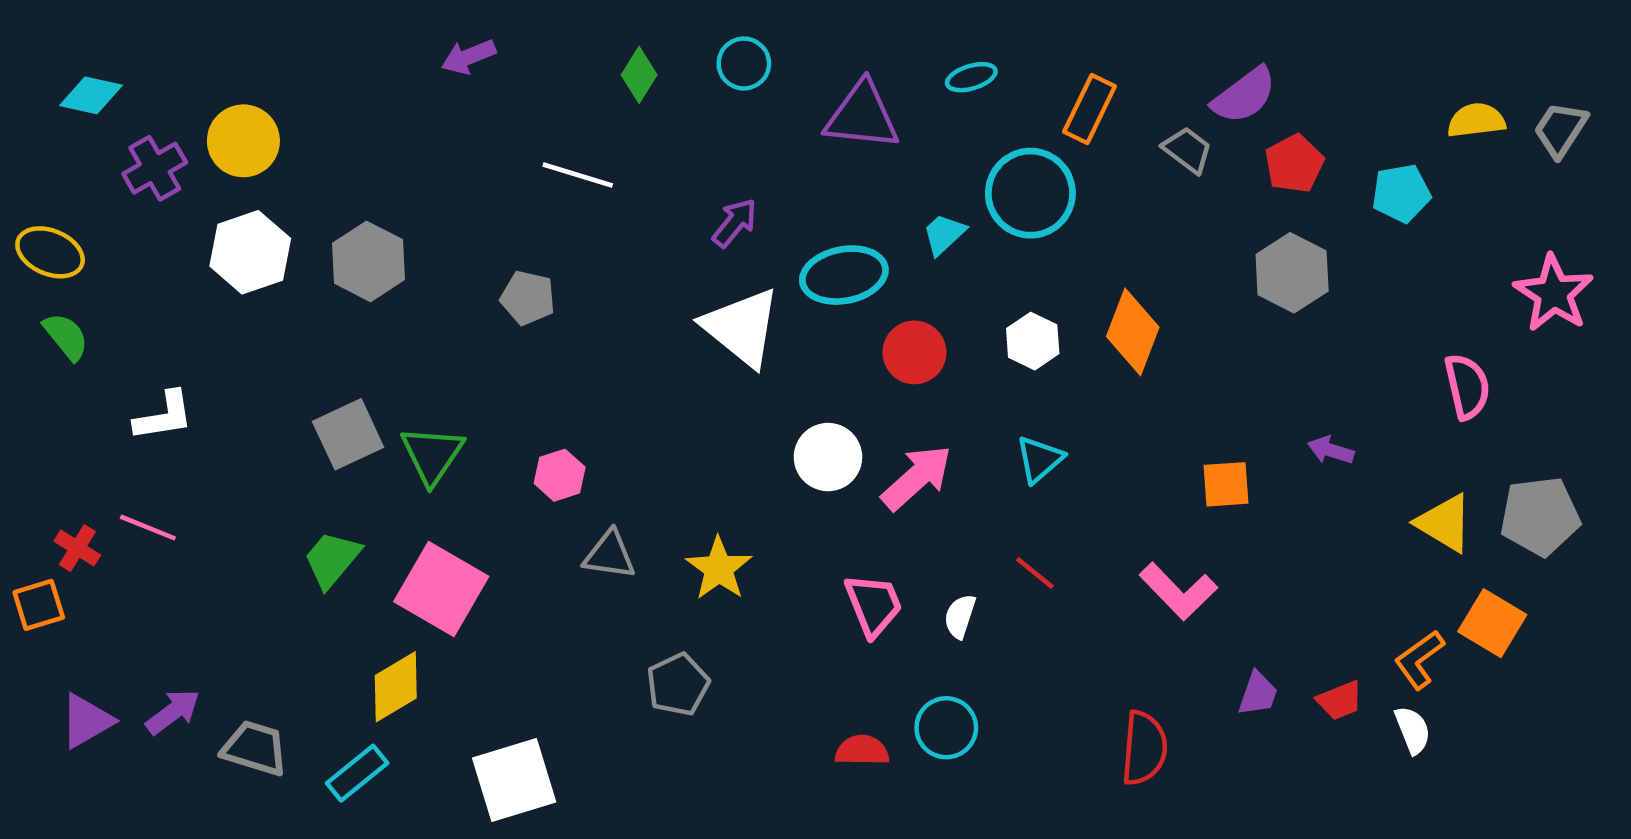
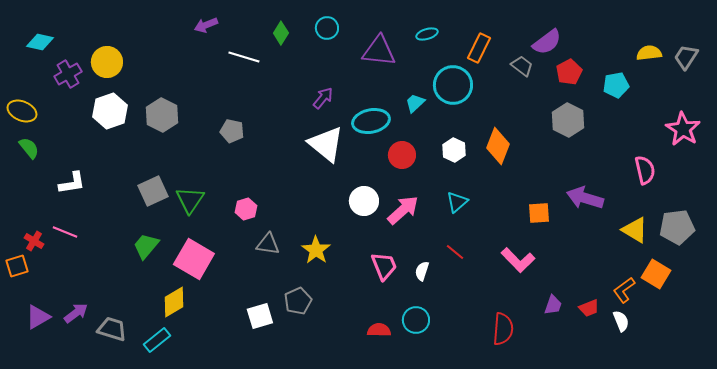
white line: (578, 175) -> (244, 57), moved
purple arrow: (1331, 450) -> (585, 198), size x1.8
white square: (514, 780) -> (260, 316), moved, size x0.7

